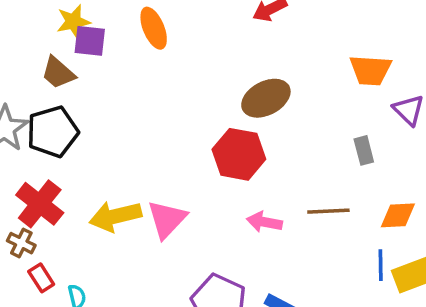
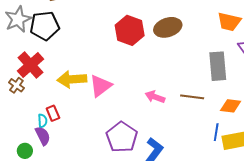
gray rectangle: (364, 150) -> (218, 66), size x1.8
red hexagon: (239, 154) -> (130, 30), moved
red rectangle: (41, 278) -> (53, 113), moved

